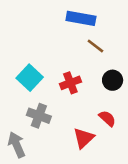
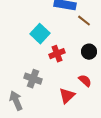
brown line: (95, 46) -> (84, 21), moved
cyan square: (30, 78) -> (40, 34), moved

